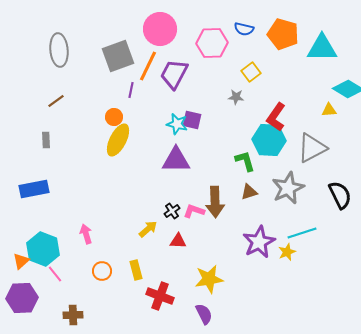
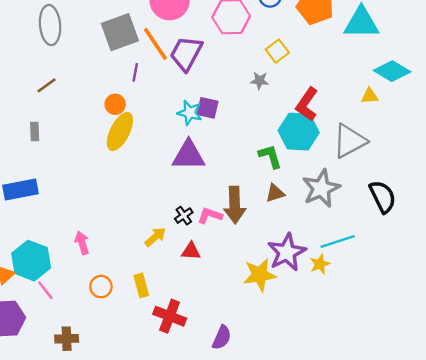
orange line: (148, 66) -> (155, 44), turned -60
yellow star: (209, 279) -> (260, 275), moved
purple semicircle: (204, 314) -> (222, 337), turned 50

